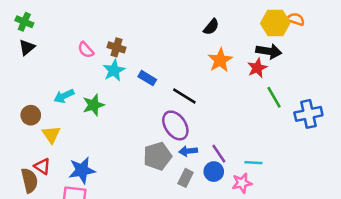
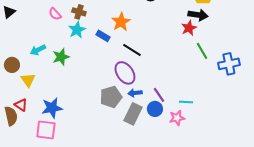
orange star: (220, 60) -> (121, 22), moved
gray rectangle: (186, 178) -> (133, 114), size x1.5

